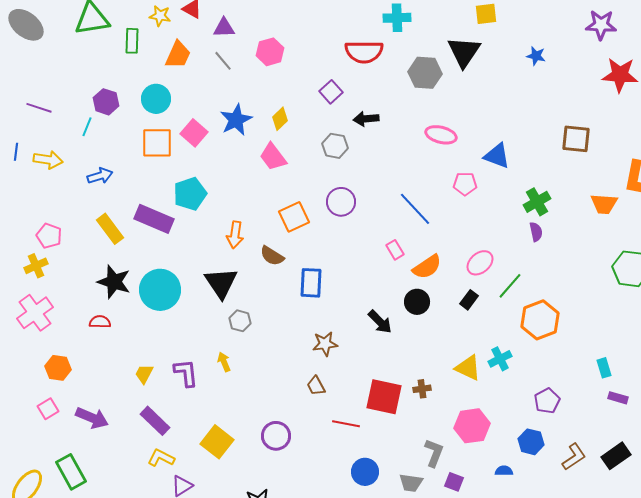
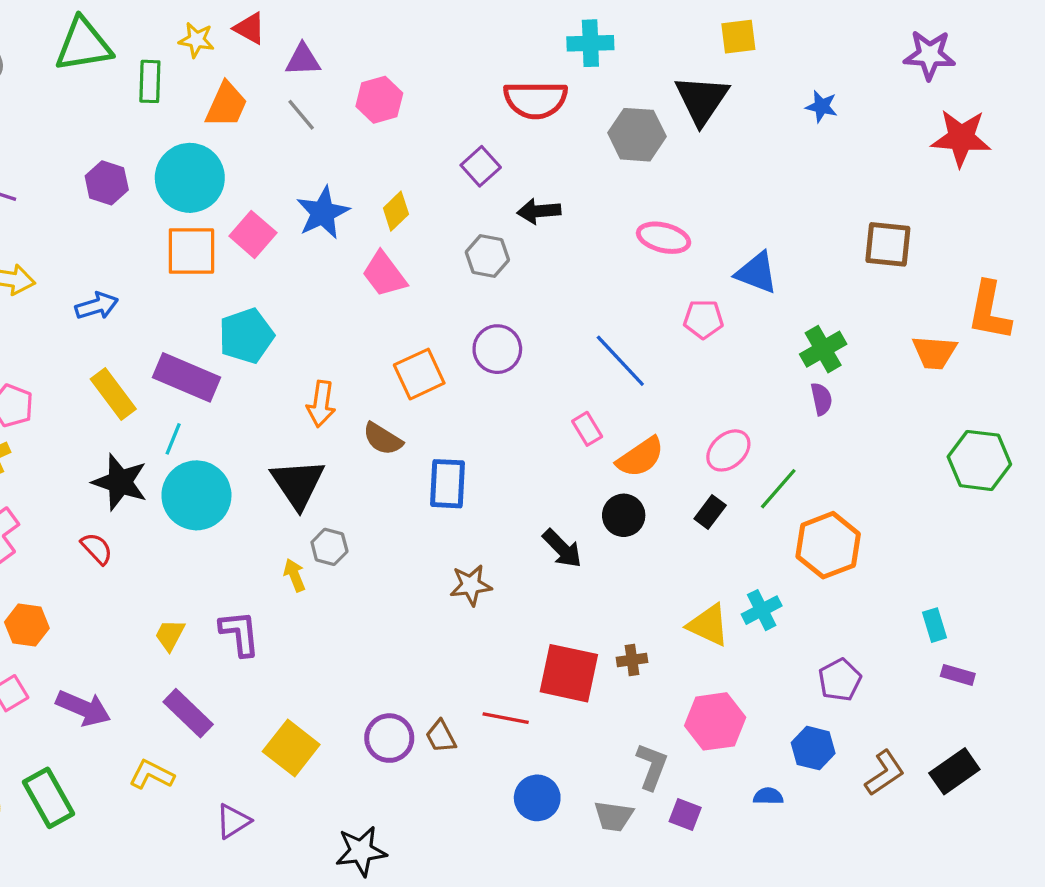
cyan circle: (156, 99) -> (190, 178), size x1.4
cyan line: (87, 127) -> (173, 439), moved
red semicircle: (100, 322) -> (97, 549), turned 45
yellow arrow: (224, 362) -> (295, 575), moved
brown trapezoid: (316, 386) -> (441, 736), moved
yellow L-shape: (161, 458) -> (152, 775), moved

